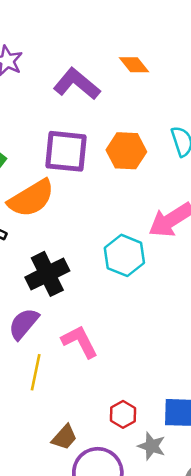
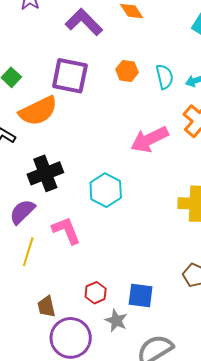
orange hexagon: (126, 151) -> (127, 71), moved, size x0.7
cyan hexagon: (124, 255) -> (106, 190), moved
brown trapezoid: (64, 437) -> (46, 307), turned 120

